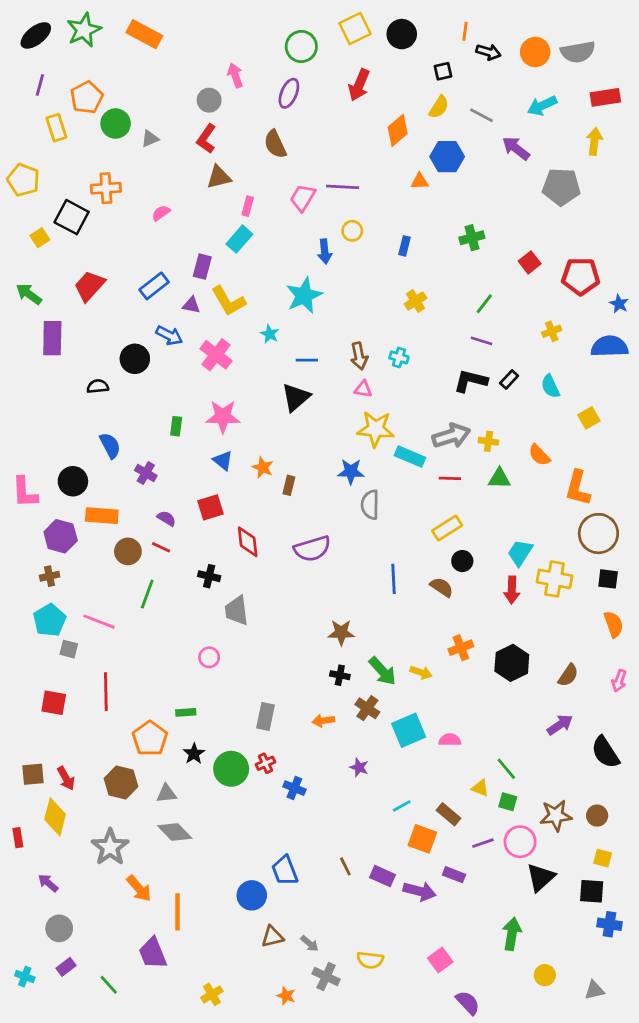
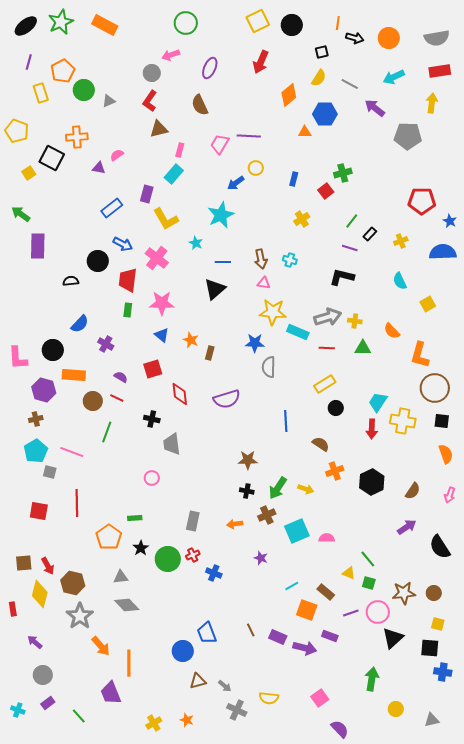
green circle: (301, 46) -> (186, 23), moved
gray semicircle: (578, 52) -> (437, 38), moved
pink arrow: (235, 75) -> (171, 55), turned -90
blue arrow: (325, 251) -> (236, 183), turned 60
red square: (530, 262) -> (326, 191), moved
red trapezoid: (89, 286) -> (128, 280), moved, turned -35
purple triangle: (191, 305) -> (99, 168), moved
black rectangle: (509, 379) -> (370, 234), moved
blue semicircle: (110, 445) -> (80, 324), turned 72
brown semicircle: (442, 587) -> (321, 444), moved
green arrow: (382, 671) -> (278, 488), turned 75
brown cross: (367, 708) -> (267, 515), turned 30
brown hexagon: (121, 783) -> (73, 583), moved
orange star: (286, 996) -> (187, 720), moved

